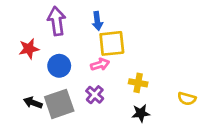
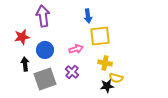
blue arrow: (97, 21) -> (88, 16), moved
yellow square: (112, 43) -> (100, 36), moved
yellow semicircle: (187, 99) -> (116, 78), moved
black arrow: (33, 103) -> (25, 64), moved, turned 64

